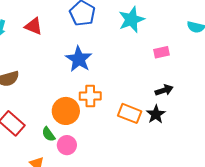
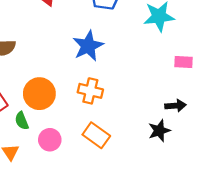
orange circle: (66, 111) -> (39, 94), moved
orange rectangle: (130, 113) -> (96, 135), moved
green semicircle: (48, 134) -> (22, 121), moved

